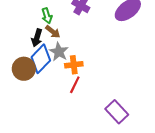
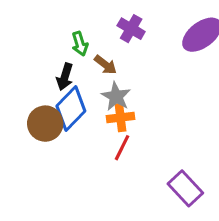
brown arrow: (53, 32) -> (105, 65), moved
gray star: (59, 52) -> (116, 96), moved

